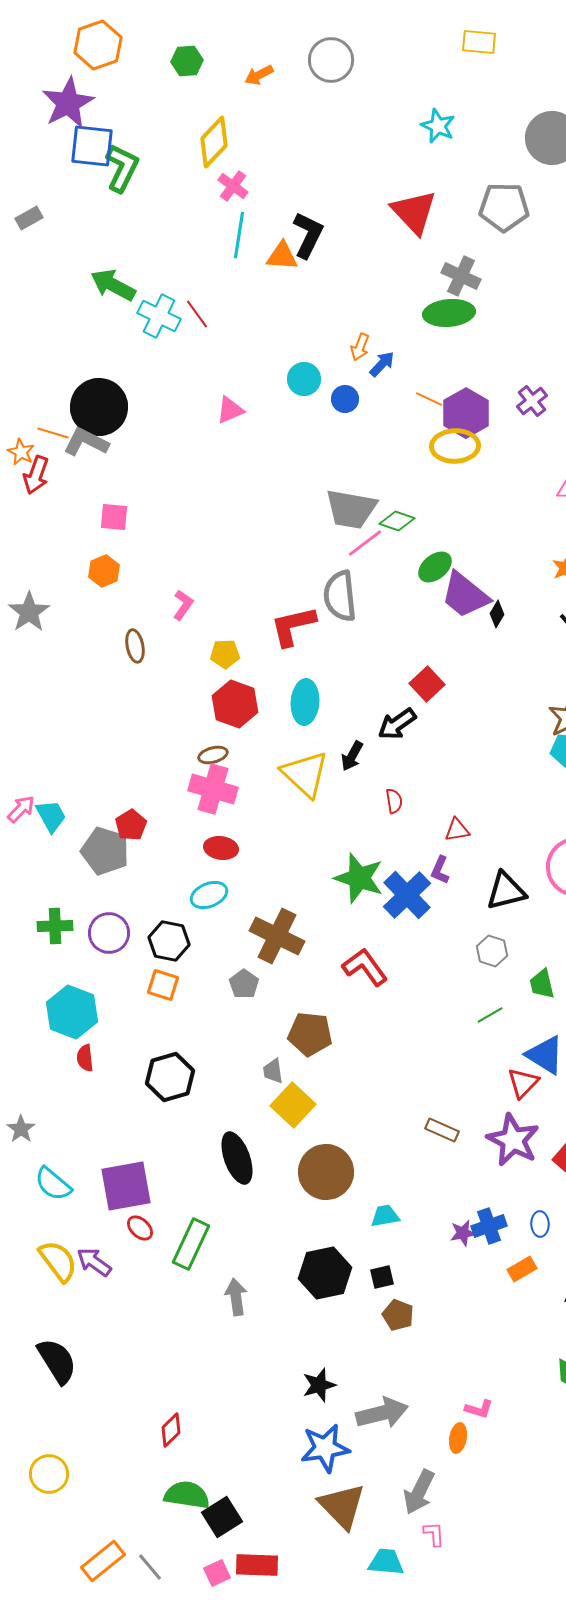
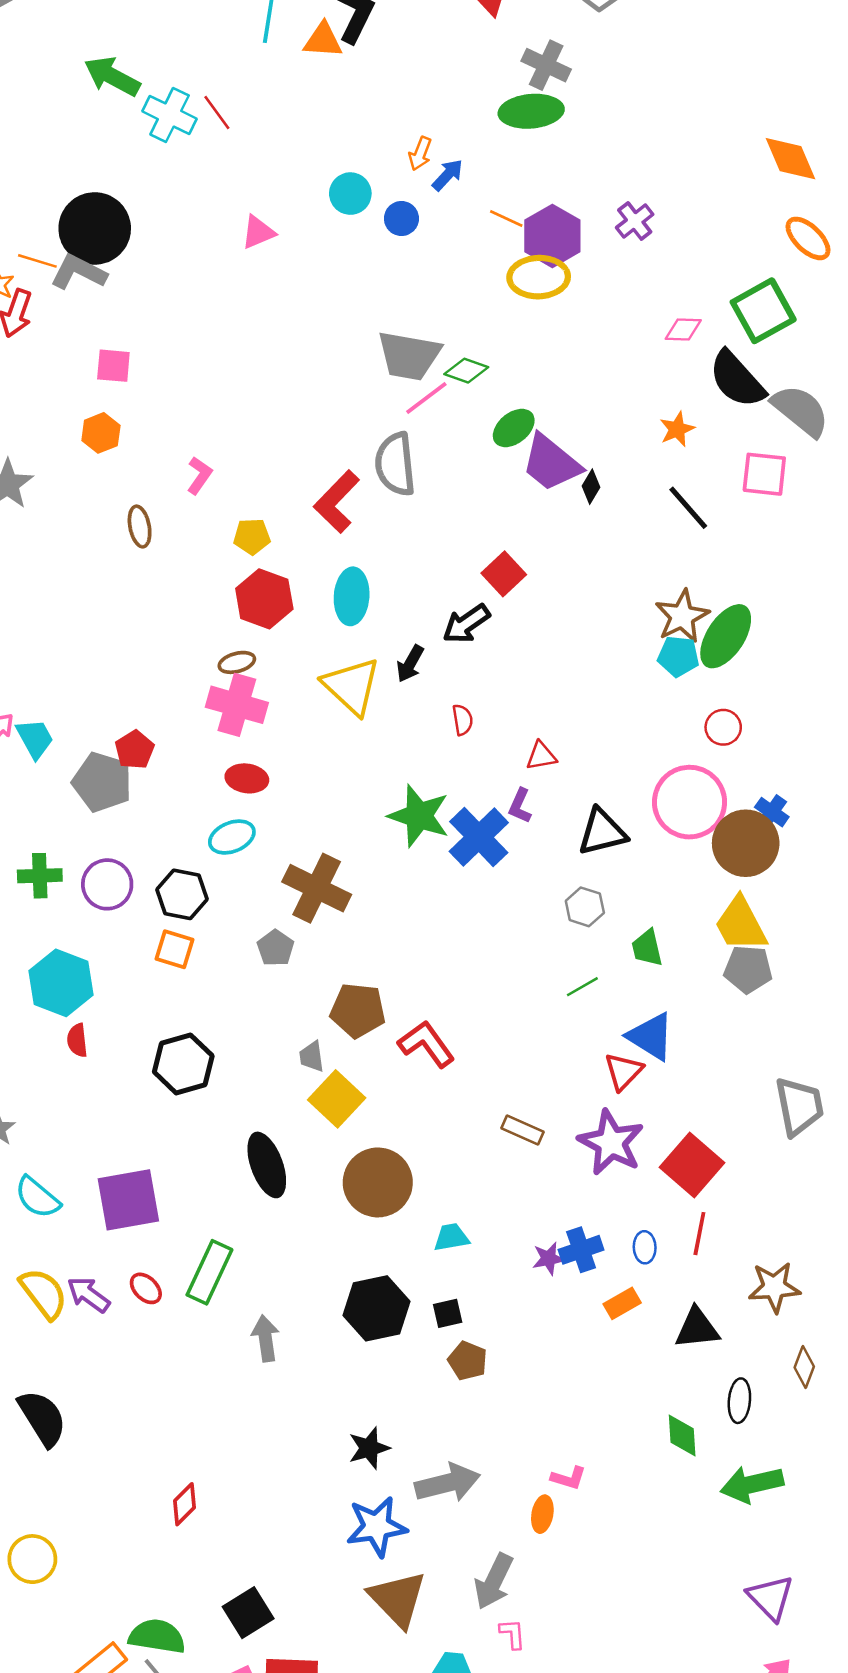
red L-shape: (293, 626) -> (337, 502), turned -33
red L-shape: (365, 967) -> (426, 1044), moved
red ellipse: (140, 1228) -> (146, 1288), moved
green semicircle: (187, 1495) -> (157, 1636), moved

